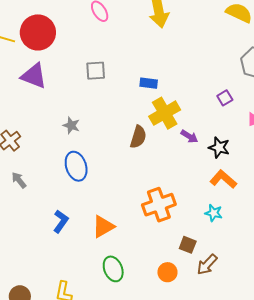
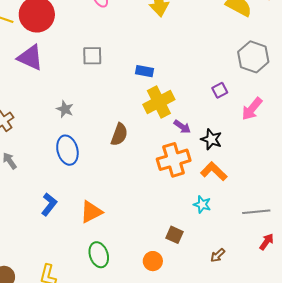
brown semicircle: (138, 137) -> (119, 134), moved
orange cross: (159, 205) -> (174, 160), moved
brown arrow: (207, 265) -> (218, 255), moved, size x0.7

